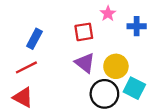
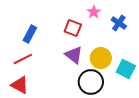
blue cross: (137, 26) -> (119, 23), turned 35
red square: (84, 32) -> (73, 28), turned 30
cyan square: (134, 88) -> (126, 69), moved

